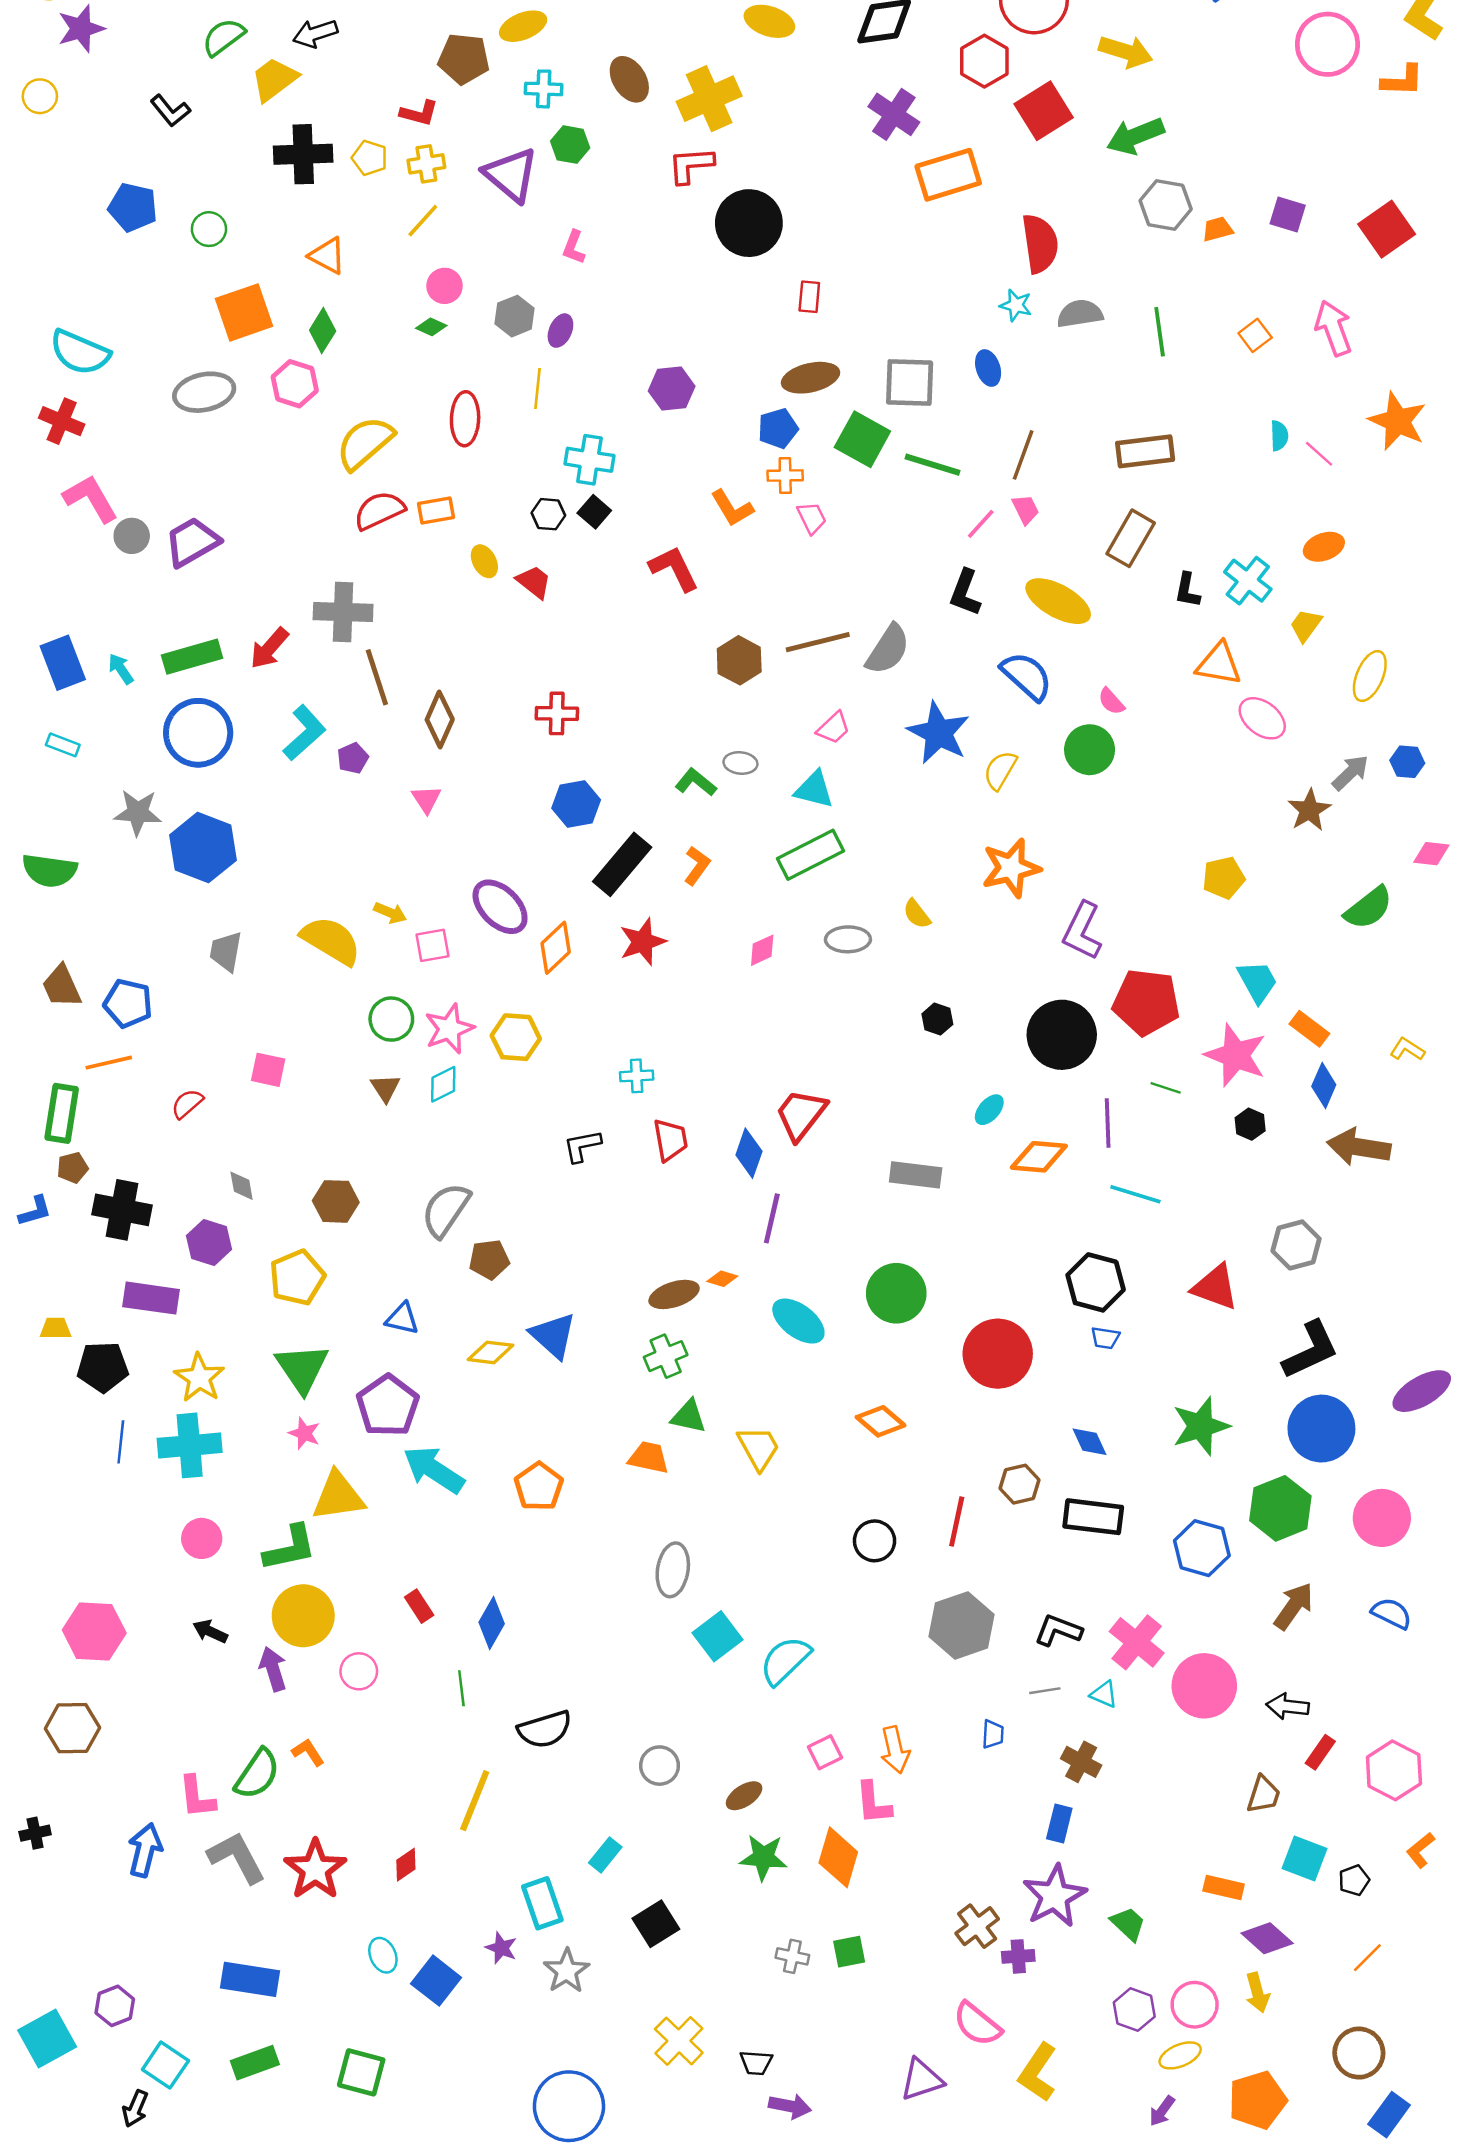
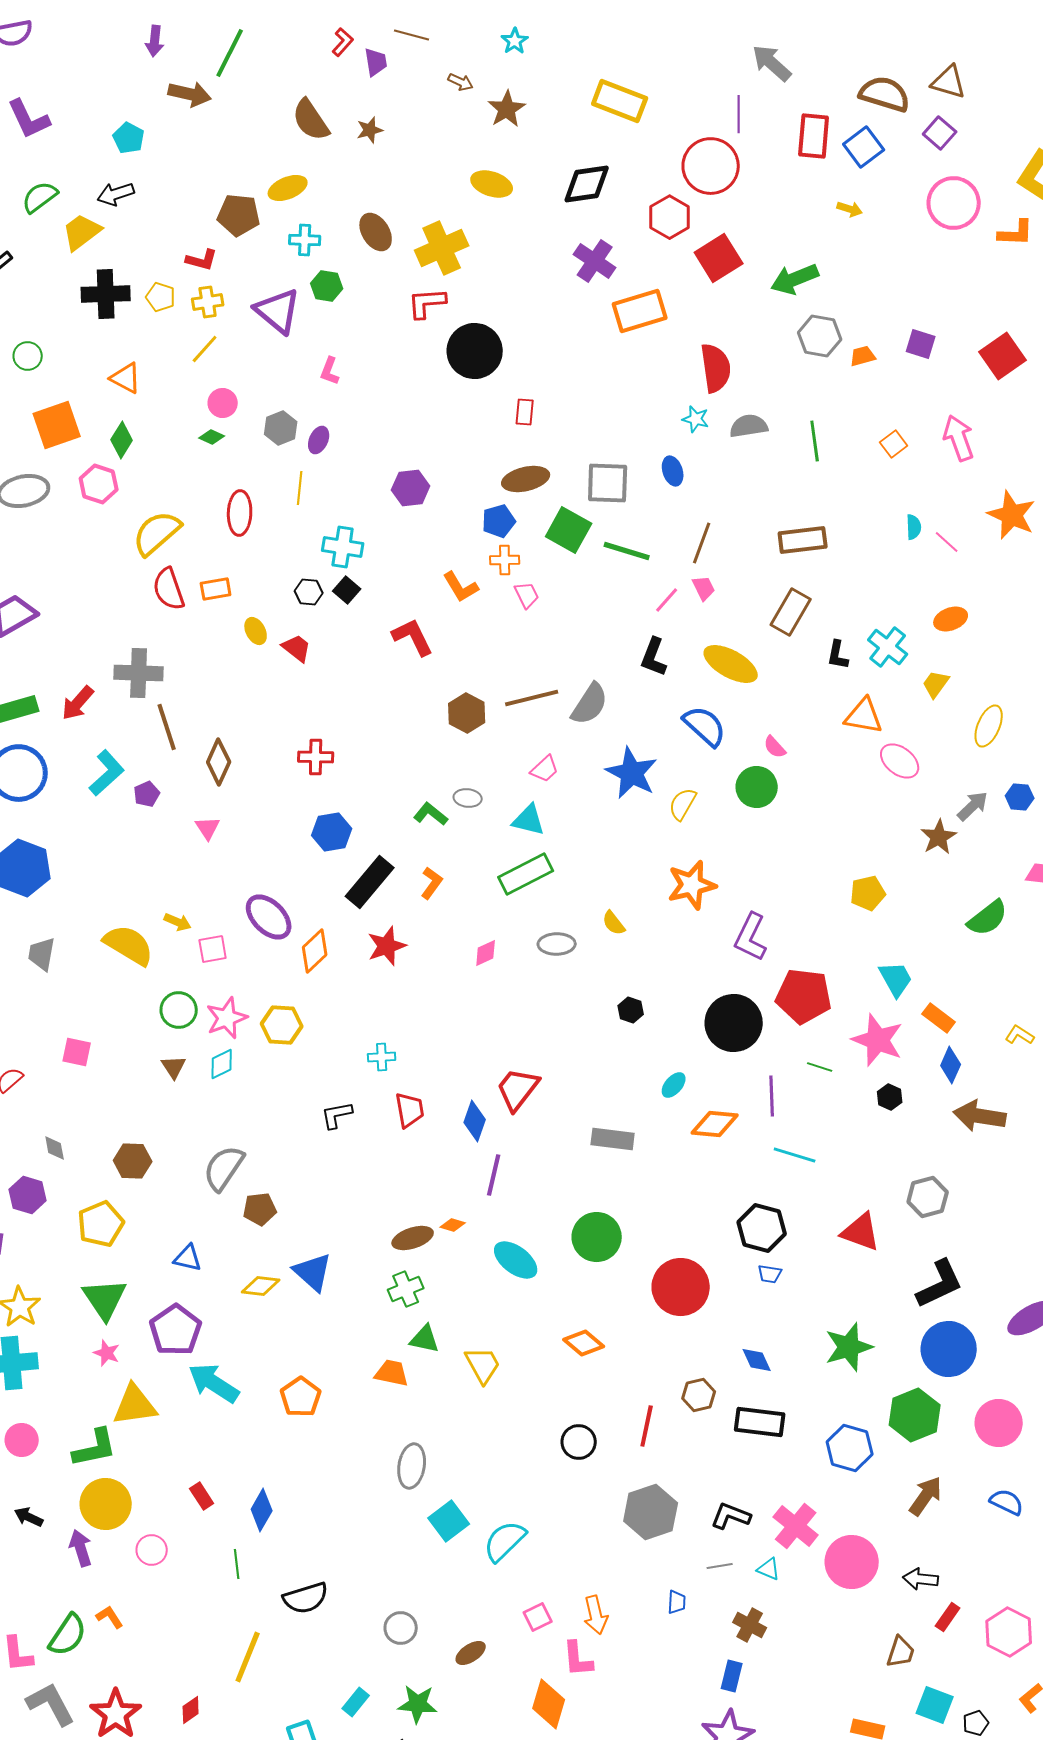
yellow arrow: (1126, 52) -> (850, 209), moved, size x0.6
red semicircle: (379, 511) -> (169, 589), turned -84
green star: (763, 1857) -> (418, 1704), moved

